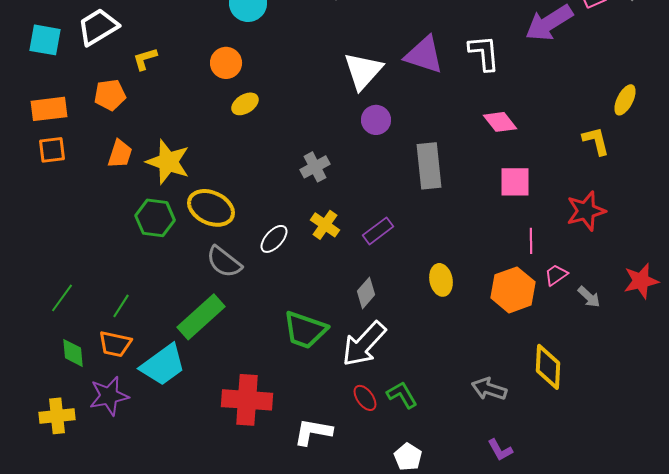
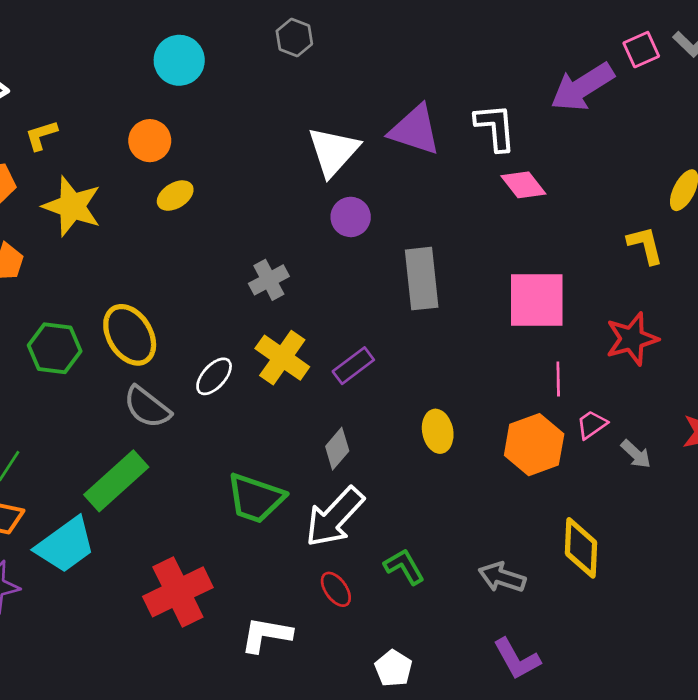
pink diamond: (500, 122) -> (523, 185), moved
yellow star: (168, 162) -> (72, 206), moved
pink square: (515, 182) -> (537, 300), size x1.4
yellow ellipse: (211, 208) -> (130, 335), turned 33
yellow cross: (325, 225) -> (282, 358), size x1.4
green L-shape: (402, 395) -> (404, 567), moved
red cross: (247, 400) -> (178, 592), turned -30
purple L-shape: (500, 450) -> (517, 659), size x1.4

